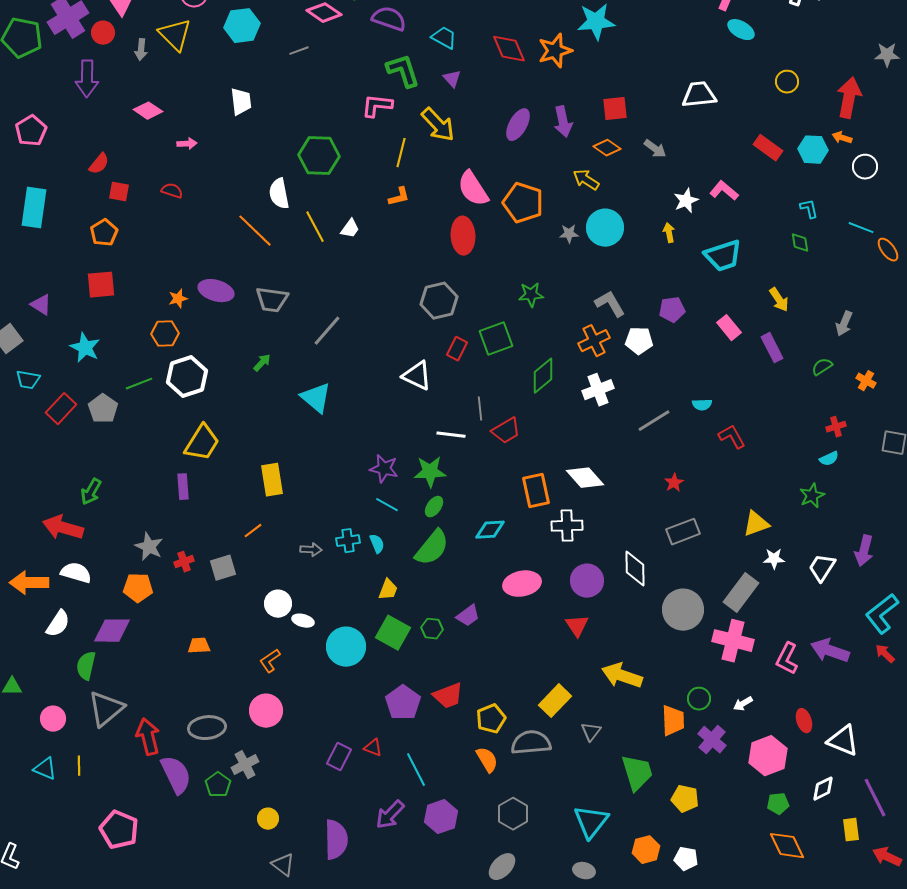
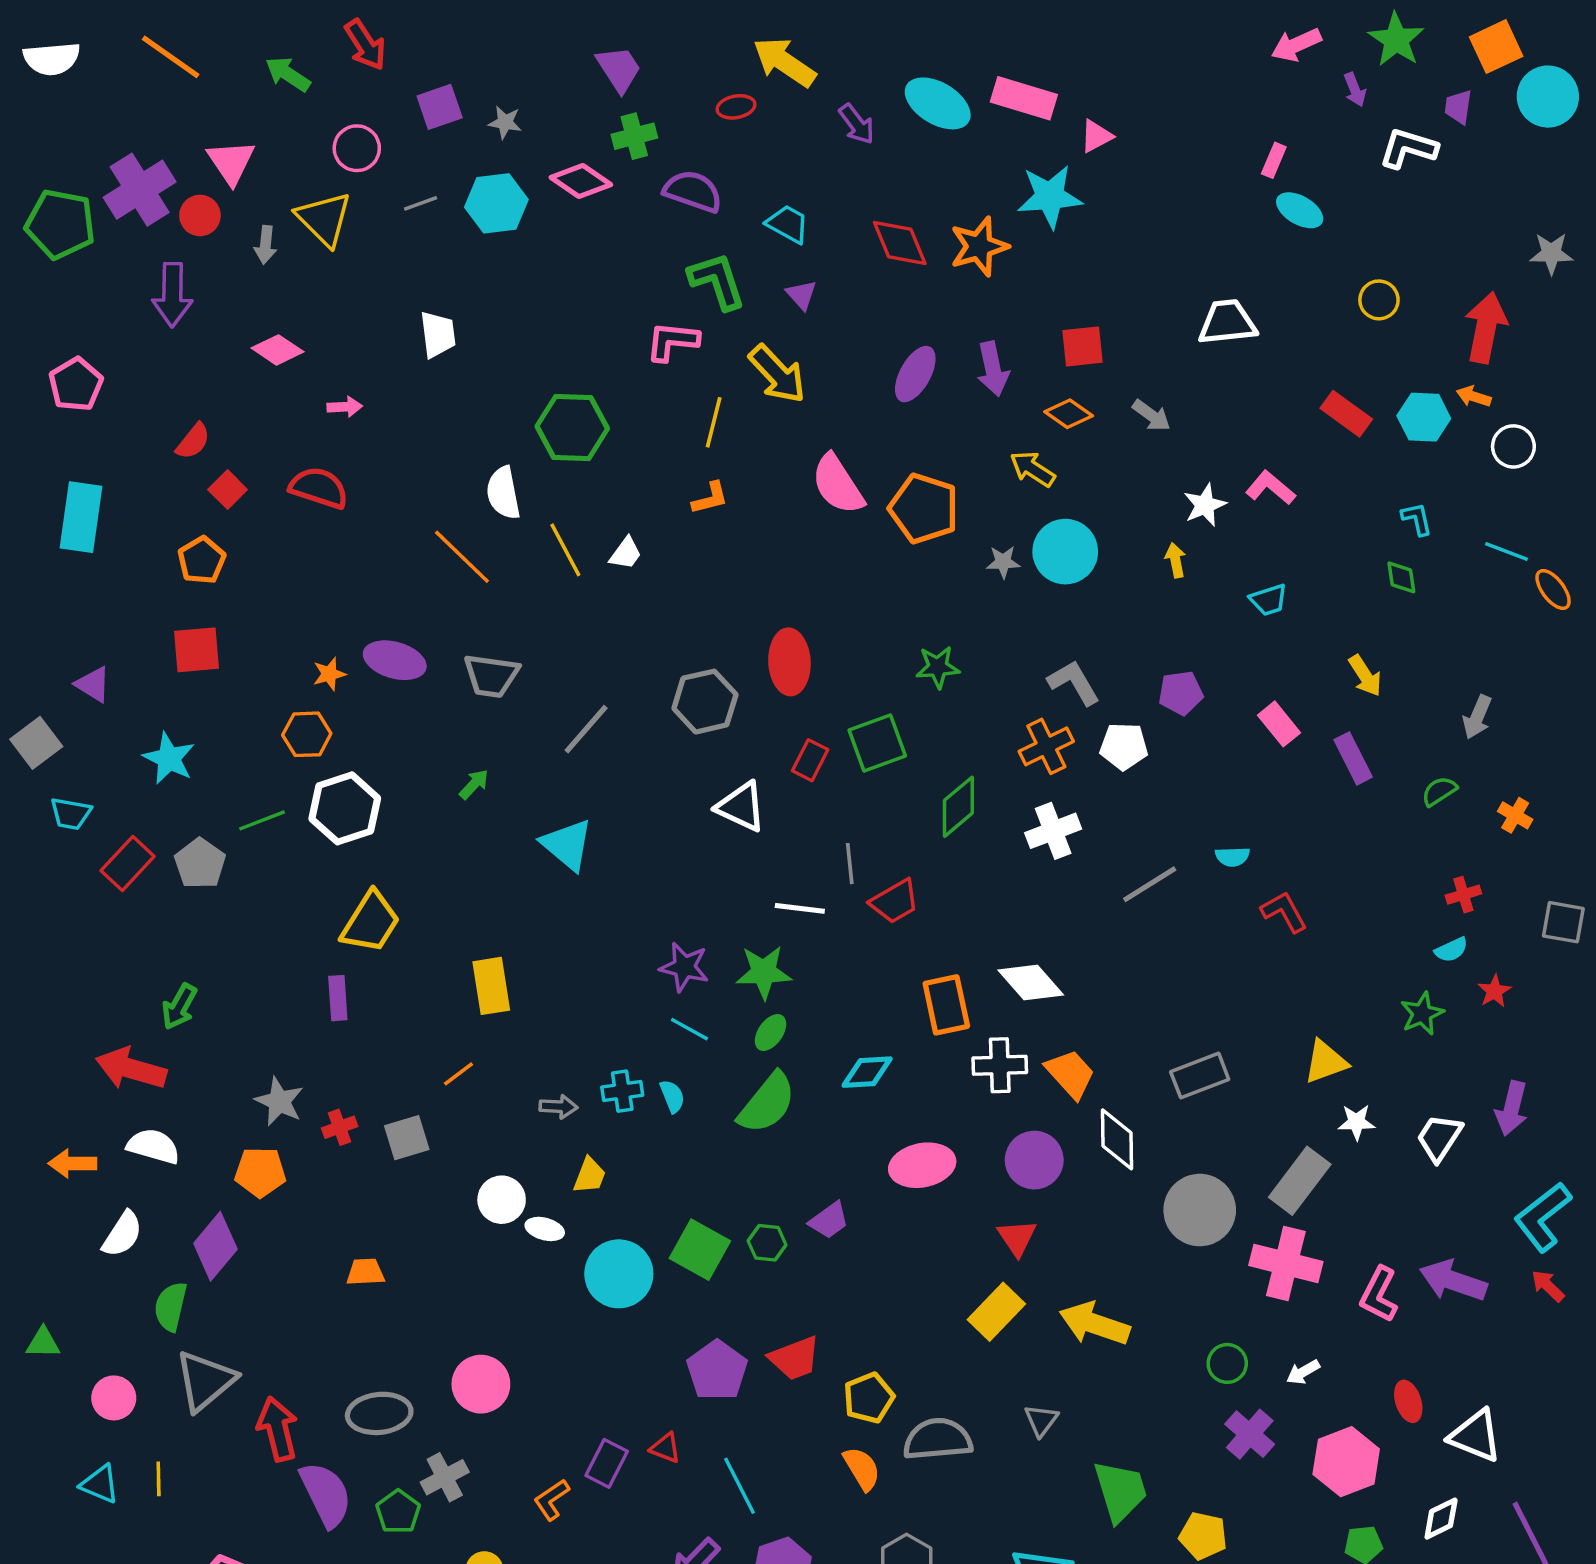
cyan hexagon: (242, 26) -> (496, 203), moved
gray line: (299, 51) -> (421, 203), moved
red semicircle: (172, 191) -> (319, 488), size x1.6
red square: (119, 192) -> (228, 490), turned 35
red ellipse: (463, 236) -> (789, 662), moved
cyan trapezoid: (723, 256) -> (1269, 600), size x0.6
gray hexagon: (439, 301) -> (705, 702), moved
red star: (674, 483) -> (1494, 991), moved
orange arrow: (29, 583) -> (72, 1163), size x0.7
yellow trapezoid: (388, 590) -> (590, 1176), moved
purple diamond: (112, 631) -> (215, 1246), turned -51
orange L-shape: (270, 661) -> (552, 1500), moved
yellow rectangle: (555, 701) -> (996, 1312), moved
orange trapezoid: (673, 721) -> (1070, 1074), moved, turned -40

